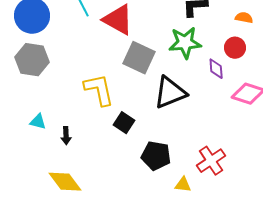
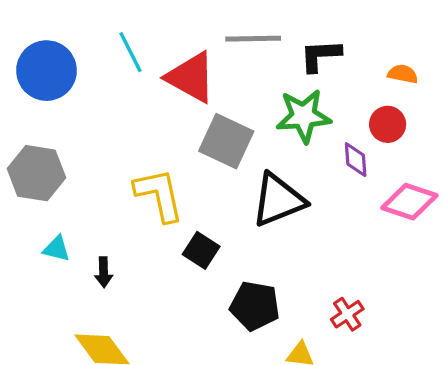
gray hexagon: (32, 60) -> (36, 173), moved
red cross: (211, 161) -> (347, 314), size x0.7

